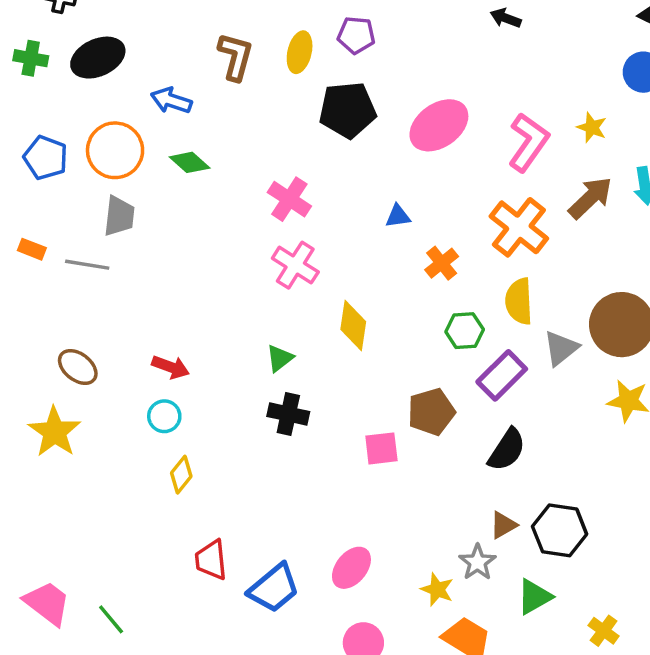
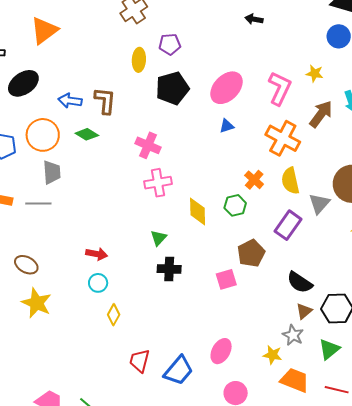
brown L-shape: (235, 57) -> (105, 101), moved
blue triangle: (398, 216) -> (227, 126), moved
orange cross: (442, 263) -> (254, 180), moved
pink cross: (295, 265) -> (158, 183), turned -32
green hexagon: (465, 331) -> (235, 205), moved
brown ellipse: (78, 367) -> (26, 265), moved
black semicircle: (507, 450) -> (300, 282), moved, turned 100
red trapezoid: (211, 560) -> (140, 361), turned 30

